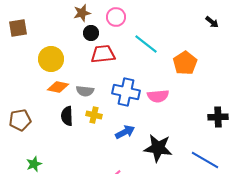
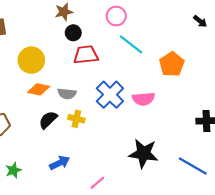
pink circle: (116, 17) -> (116, 16), moved
blue cross: (126, 92) -> (110, 95), turned 32
black semicircle: (67, 116) -> (48, 120), turned 48
blue arrow: (125, 132) -> (60, 163), moved

